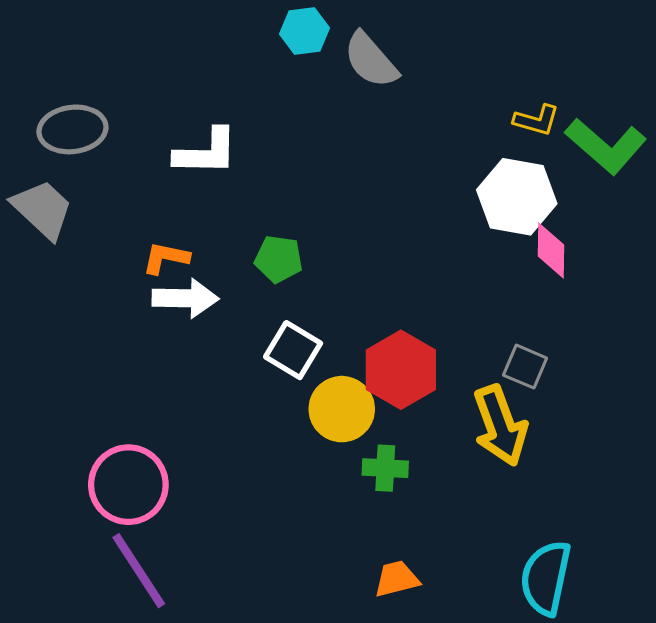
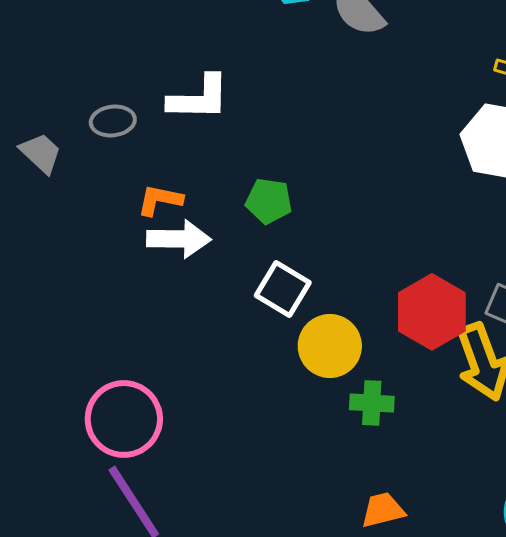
gray ellipse: (72, 129) -> (113, 121), moved, size x0.7
gray trapezoid: (42, 209) -> (41, 153), size x0.7
red hexagon: (401, 370) -> (432, 312), moved

